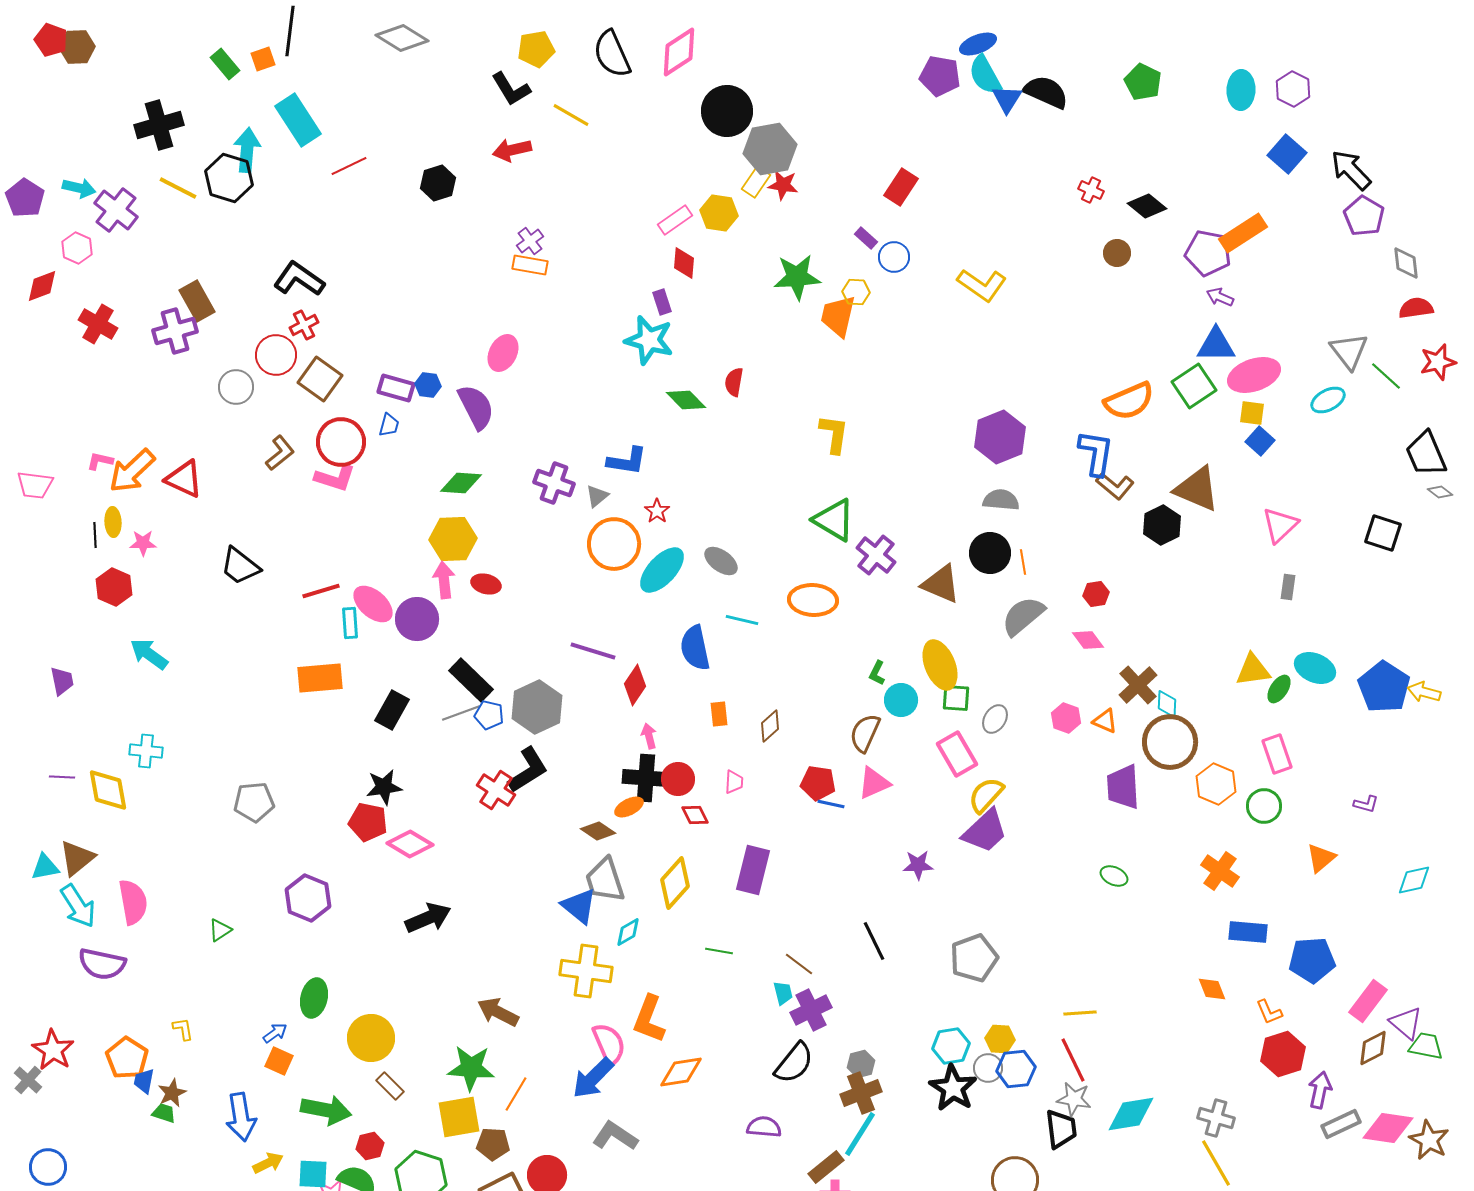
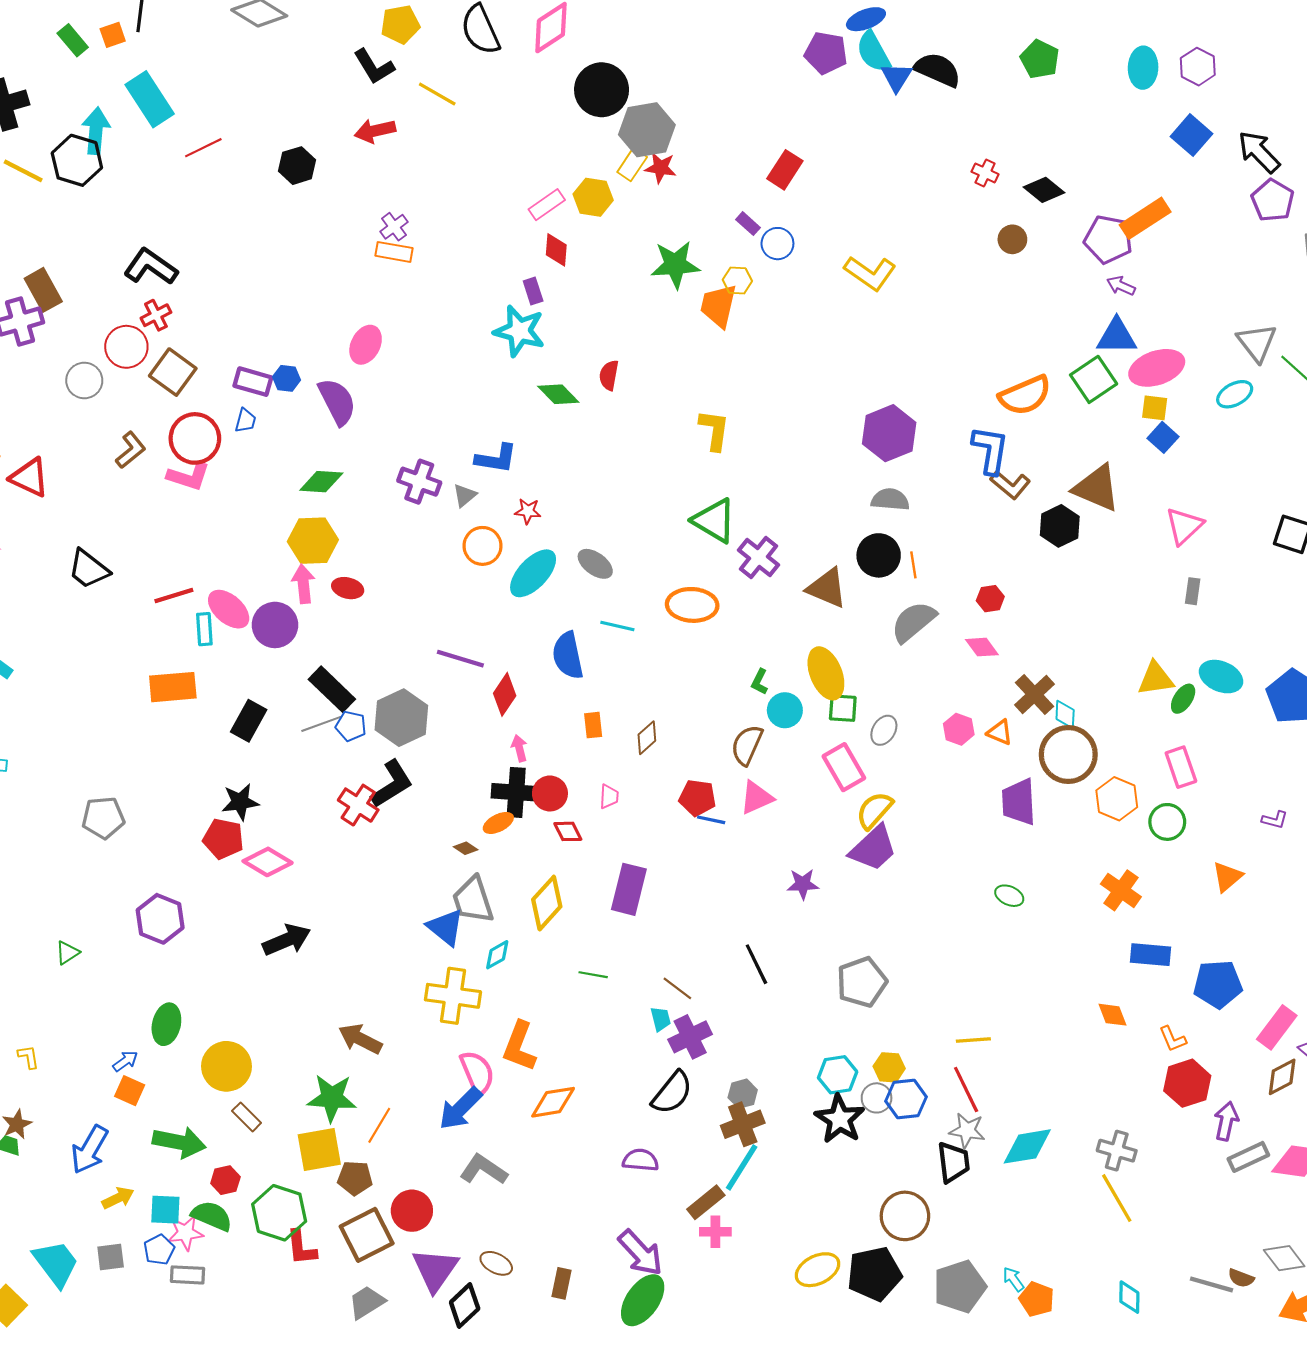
red star: (657, 511) -> (528, 511), turned -30
orange circle: (614, 544) -> (482, 546), size x0.7
brown diamond: (598, 831) -> (466, 848), size x0.7
blue arrow: (241, 1117) -> (90, 1150), turned 39

